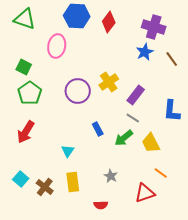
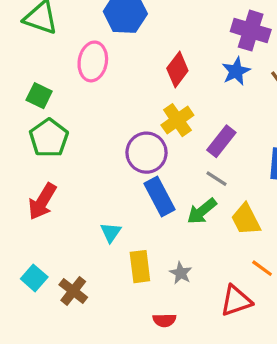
red diamond: (109, 22) -> (177, 70), moved
purple circle: (78, 91) -> (146, 153), moved
blue rectangle: (98, 129) -> (160, 197), size x1.6
yellow rectangle: (73, 182) -> (140, 267), moved

